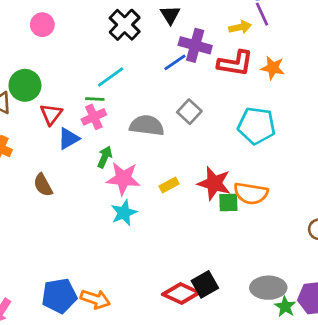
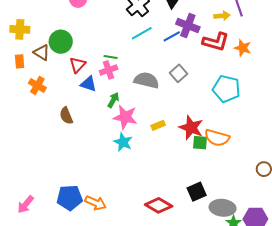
cyan line: (111, 77) -> (142, 33), moved
blue triangle: (69, 139) -> (88, 84), turned 42
cyan star: (124, 213) -> (123, 142), turned -30
black square: (205, 284) -> (197, 192), moved

